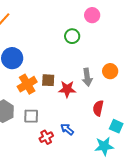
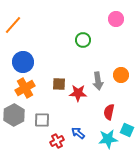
pink circle: (92, 15) -> (116, 19), moved
orange cross: (27, 84) -> (25, 88), moved
cyan star: (104, 146) -> (108, 139), moved

